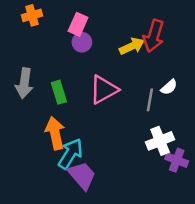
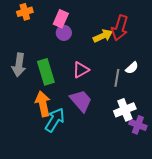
pink triangle: (104, 90) -> (81, 70), size x0.7
green rectangle: (59, 92) -> (46, 72), size x1.4
purple trapezoid: (82, 175) -> (81, 101), moved

